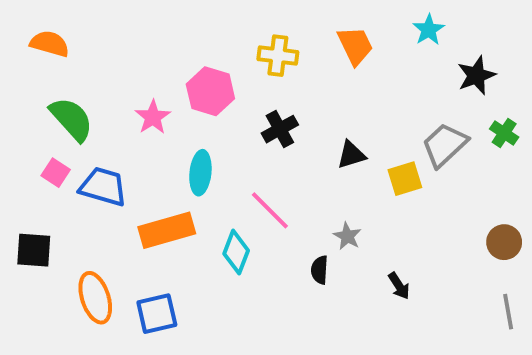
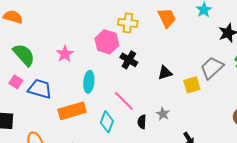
pink hexagon: (210, 91) -> (107, 42), moved
black cross: (280, 129) -> (129, 60), turned -30
black semicircle: (320, 270) -> (142, 122), moved

